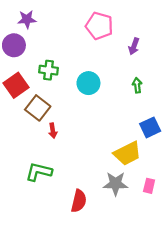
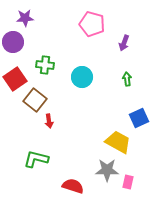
yellow trapezoid: (127, 153) -> (118, 142), turned -124
pink rectangle: (149, 186) -> (128, 182), moved
red semicircle: (79, 201) -> (73, 186), turned -85

